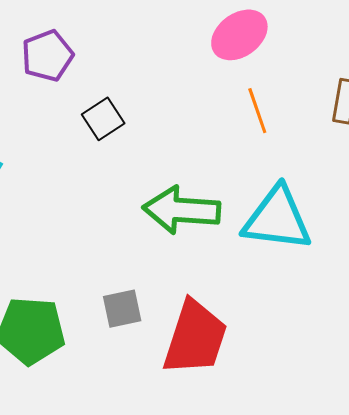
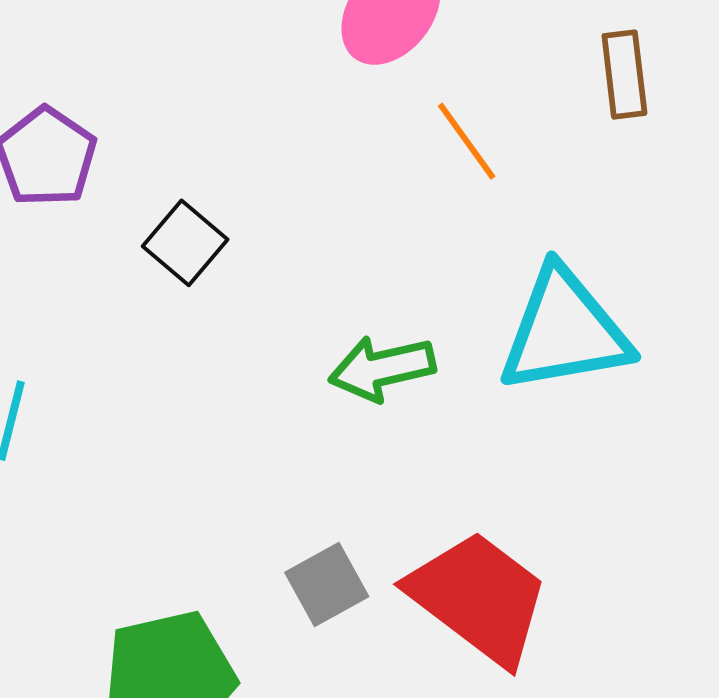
green arrow: (182, 210) -> (382, 368), size x0.7
red trapezoid: (195, 338) -> (479, 598), turned -54

